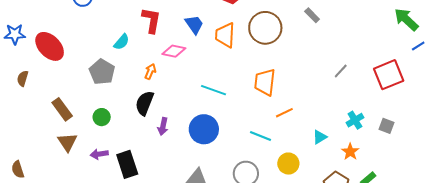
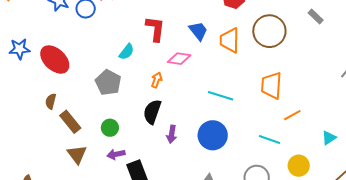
brown semicircle: (23, 78) -> (51, 101), moved
purple arrow: (99, 154) -> (116, 154), moved

